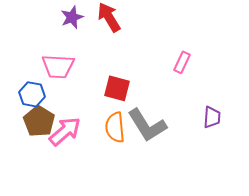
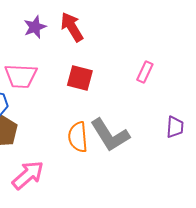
red square: (117, 88) -> (80, 78), moved
pink arrow: (65, 131) -> (28, 175), moved

